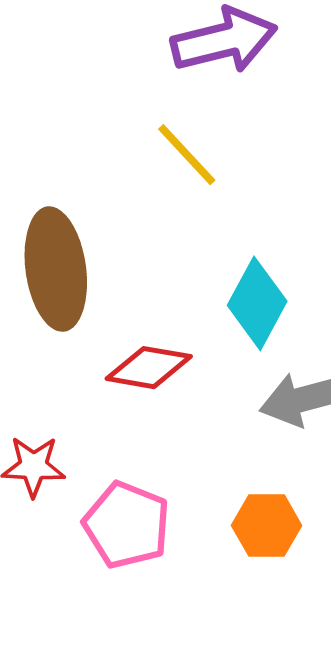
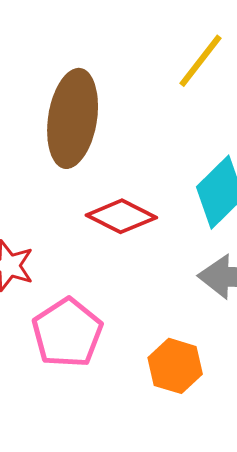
yellow line: (187, 155) -> (201, 61), turned 64

